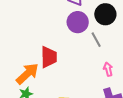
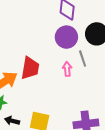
pink arrow: (108, 69) -> (67, 69), moved

